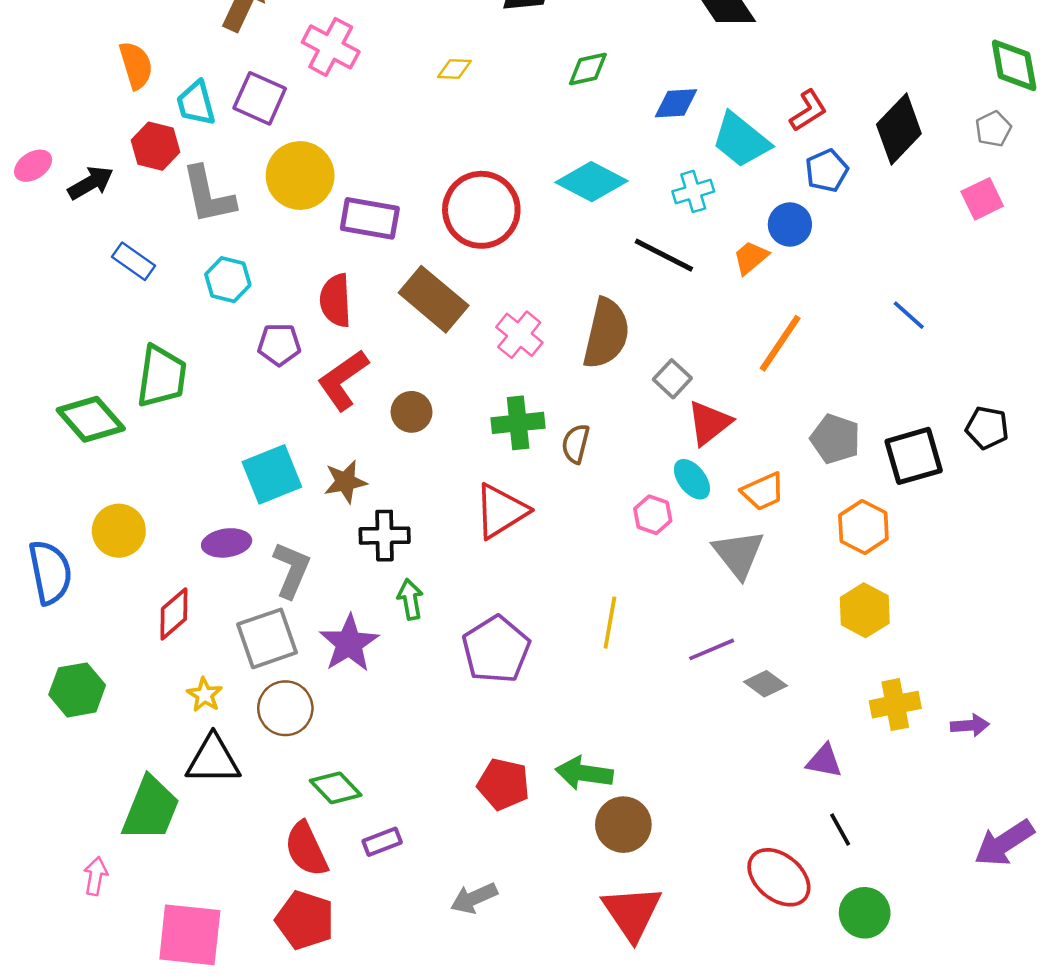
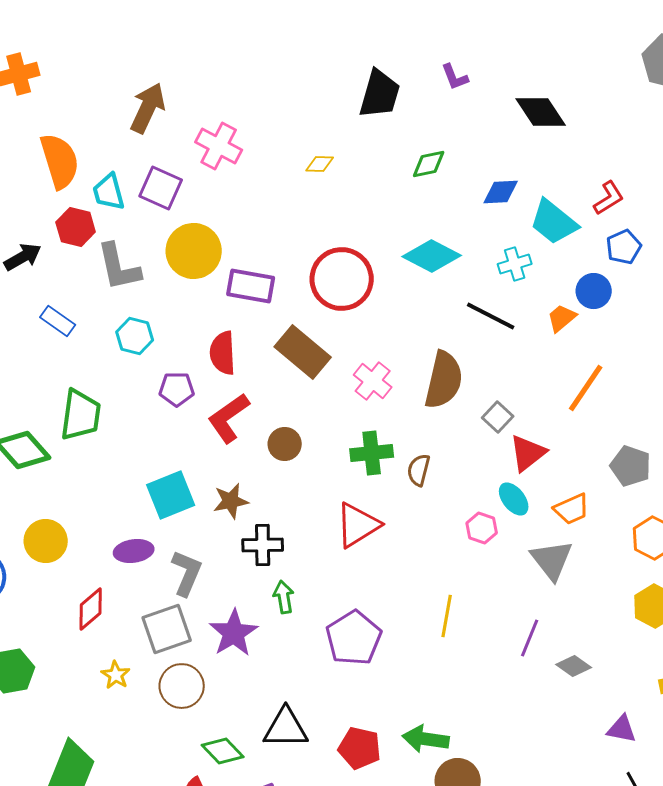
orange semicircle: (136, 65) -> (60, 161), size x1.4
purple line: (712, 649) -> (530, 638), turned -45
black triangle: (213, 760) -> (286, 728), moved

